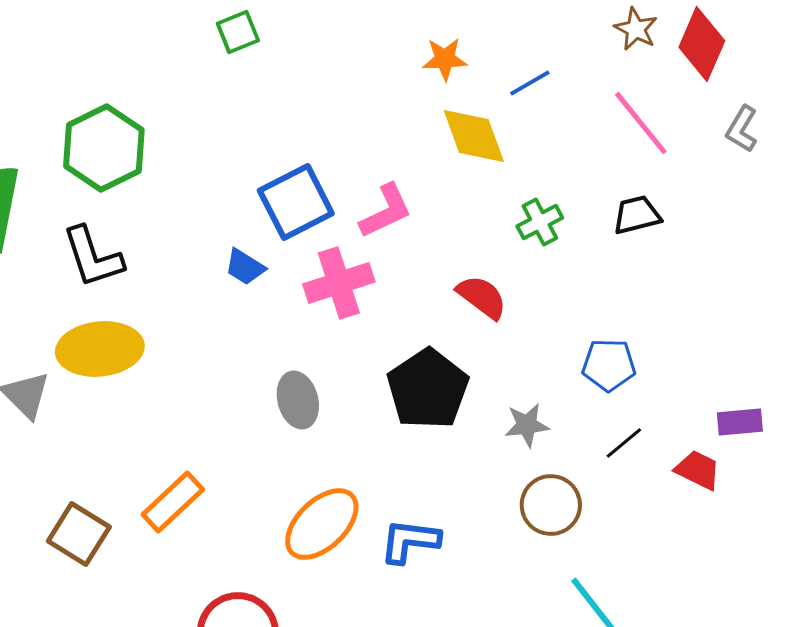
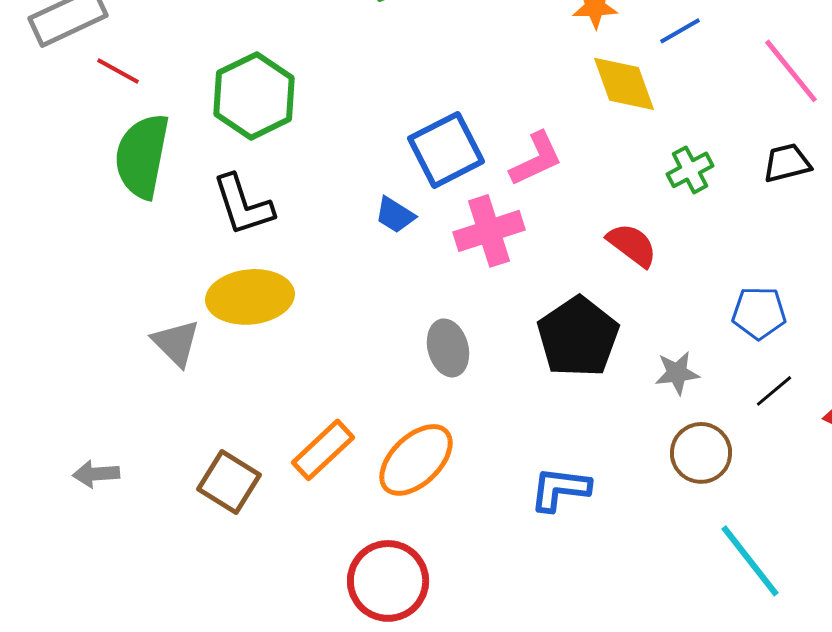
orange ellipse: (322, 524) -> (416, 460), moved

